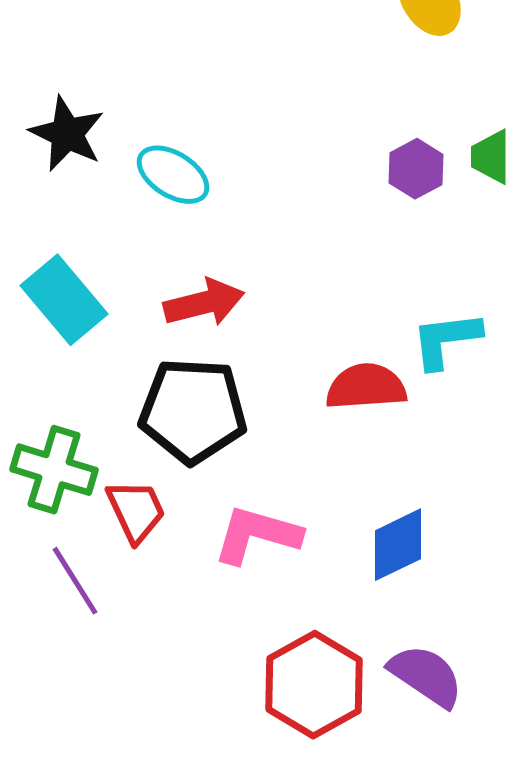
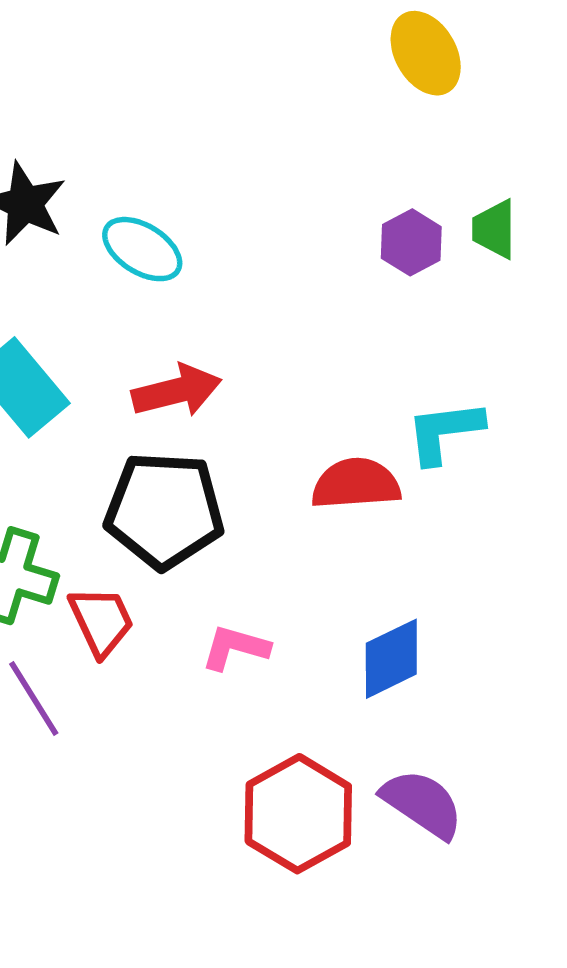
pink L-shape: (257, 535) -> (235, 648), size x0.7

